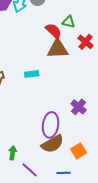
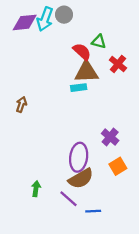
cyan rectangle: (32, 74) -> (79, 88), moved
orange square: (79, 151) -> (118, 166), moved
purple line: (30, 170) -> (69, 199), moved

